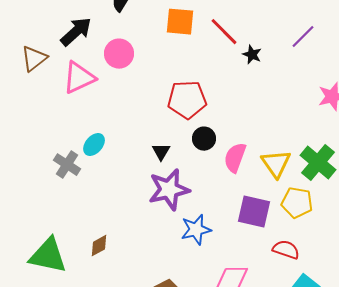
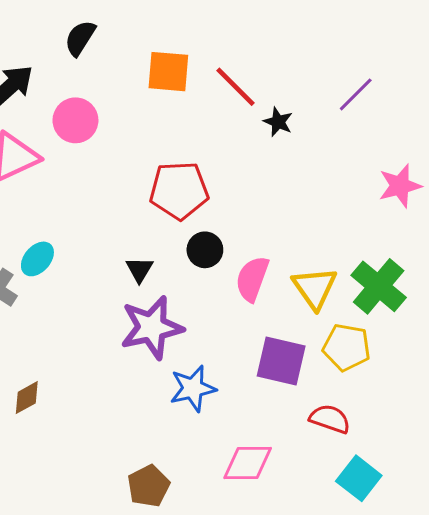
brown diamond: (99, 246) -> (27, 398), moved

